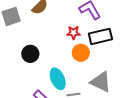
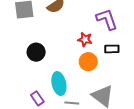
black rectangle: (100, 36) -> (112, 49), size x0.6

